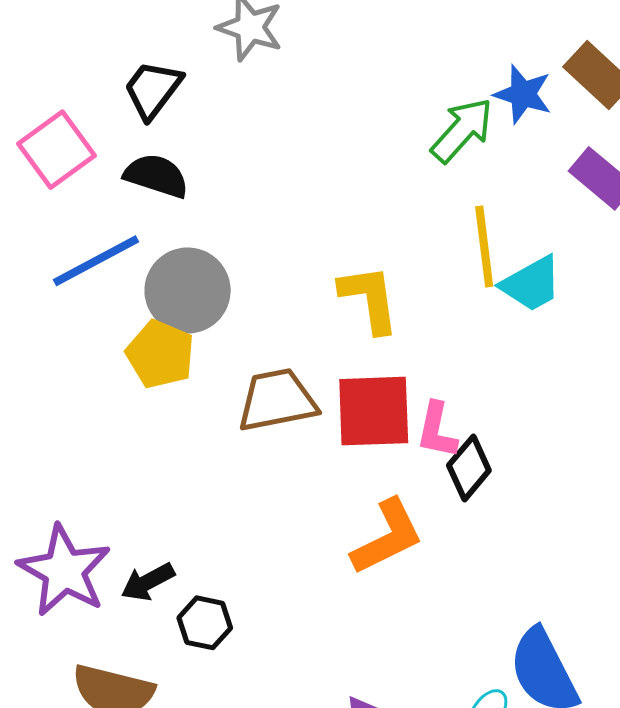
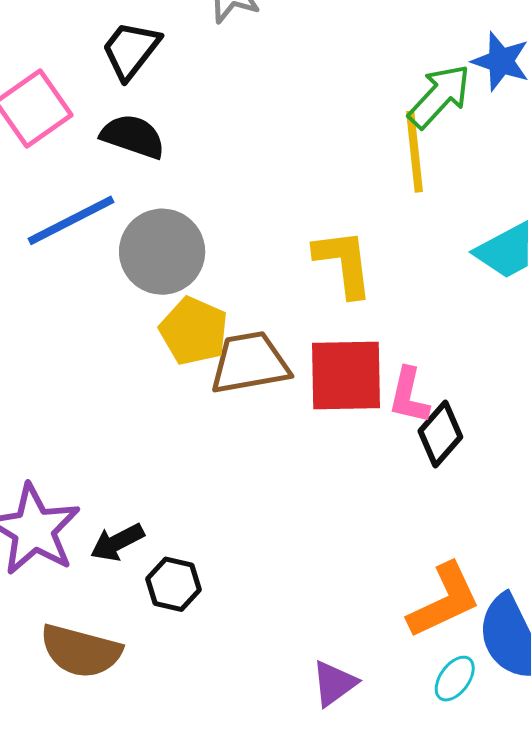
yellow line: (484, 246) -> (414, 152), moved
yellow pentagon: (160, 354) -> (194, 331), moved
orange L-shape: (387, 537) -> (444, 601), moved

